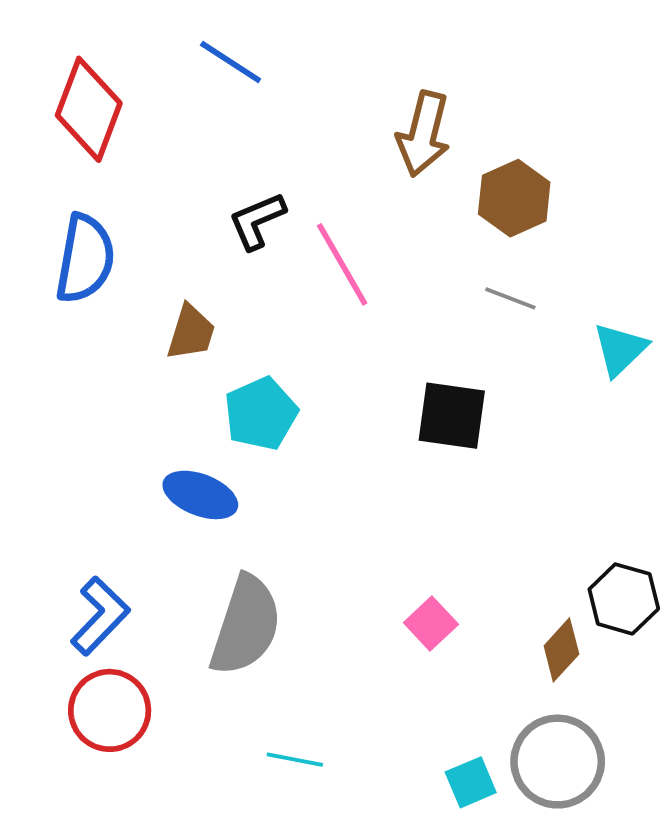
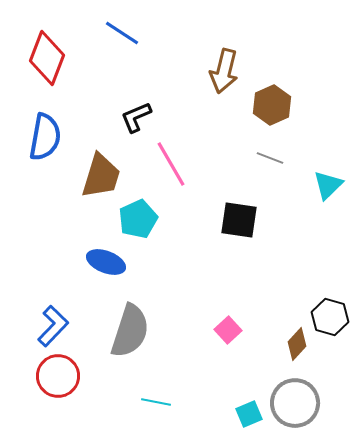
pink line: (342, 264) -> (171, 164), moved
brown trapezoid: (191, 332) -> (101, 176), size x1.5

